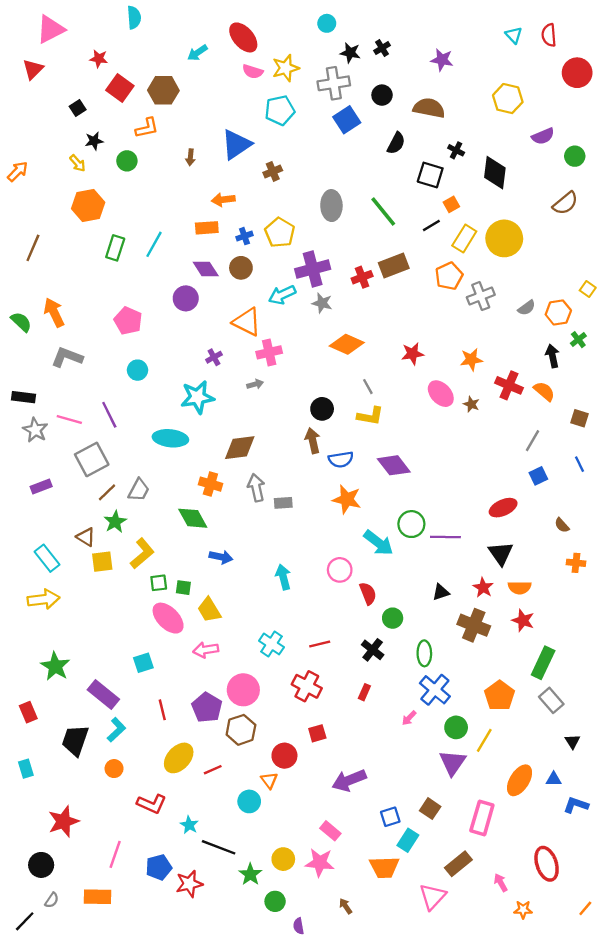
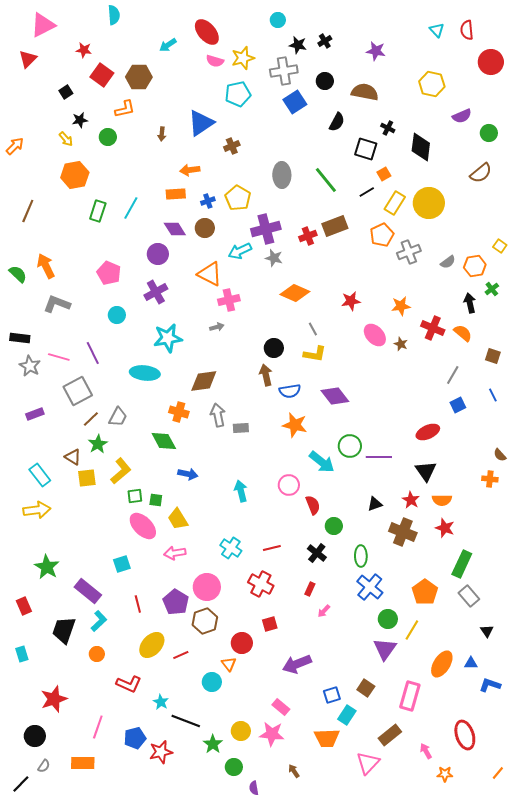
purple cross: (214, 357) -> (156, 292), moved, size x1.6
brown semicircle: (562, 525) -> (500, 455), moved
pink arrow: (409, 718) -> (324, 611), moved

